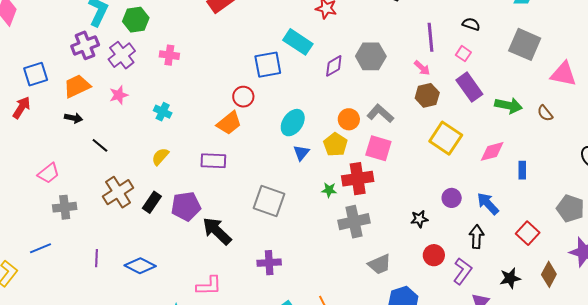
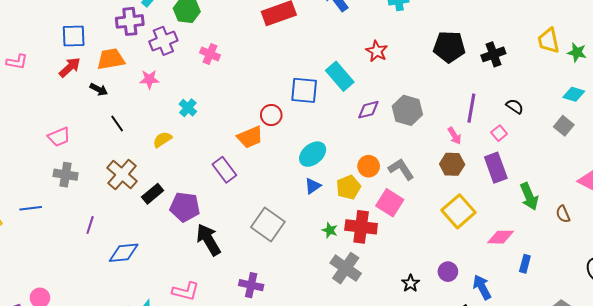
gray square: (525, 44) -> (564, 126), moved, size x0.6
green arrow: (509, 106) -> (529, 196), turned 40
red arrow: (21, 108) -> (70, 67), moved
yellow semicircle: (160, 157) -> (162, 139), moved
purple rectangle: (213, 161) -> (224, 170), turned 35
brown cross: (118, 192) -> (122, 175), turned -32
black star: (419, 219) -> (410, 283), turned 30
gray cross: (354, 222) -> (346, 268), turned 32
purple line: (97, 258) -> (90, 225), moved
blue diamond: (140, 266) -> (124, 253), turned -48

